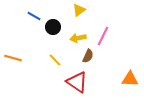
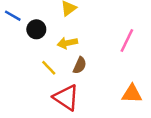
pink line: (103, 36) -> (127, 41), moved
yellow line: (55, 60) -> (49, 68), moved

